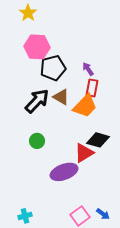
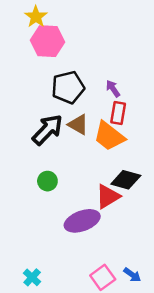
pink hexagon: (37, 47) -> (47, 41), moved
orange trapezoid: (85, 106) -> (109, 136), turned 84
cyan cross: (25, 216) -> (32, 277), turned -32

